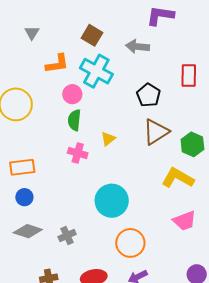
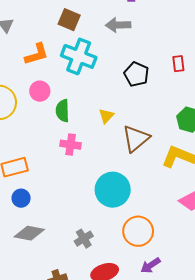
red rectangle: (189, 75) -> (178, 64), moved, size x0.7
pink circle: (72, 94) -> (40, 91), moved
brown triangle: (156, 132) -> (136, 139), moved
yellow triangle: (108, 139) -> (106, 116), moved
gray cross: (67, 236) -> (84, 239), moved

